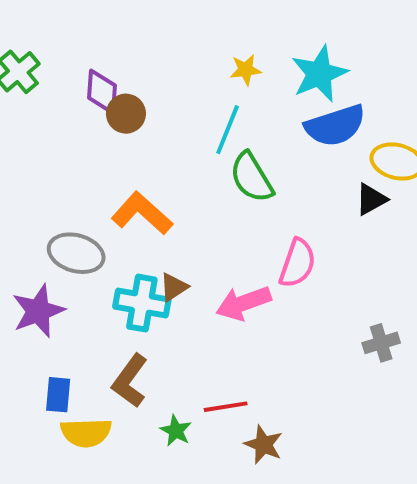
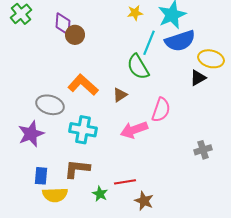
cyan line: (228, 130) -> (149, 43), moved
brown triangle: (174, 287) -> (120, 95), moved
brown L-shape: (130, 381) -> (77, 169), turned 60

